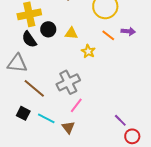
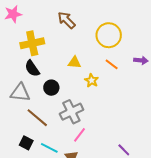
black circle: (48, 29) -> (51, 88), moved
purple arrow: (128, 31) -> (141, 60), moved

